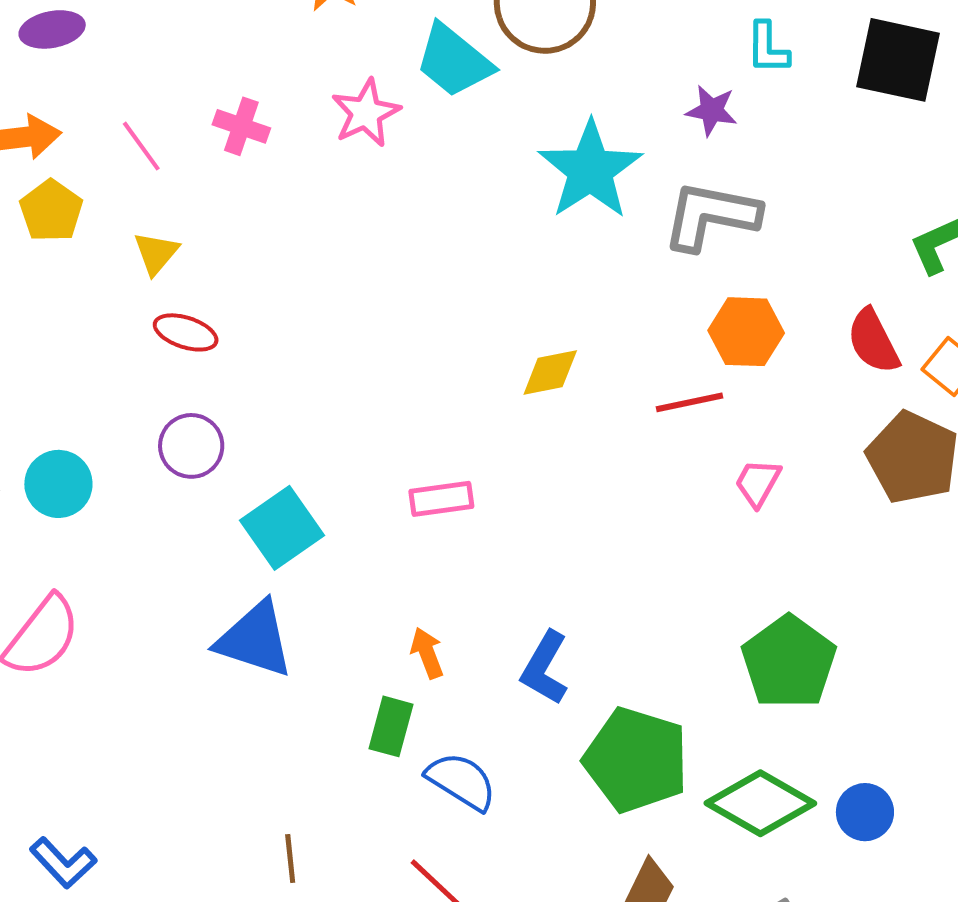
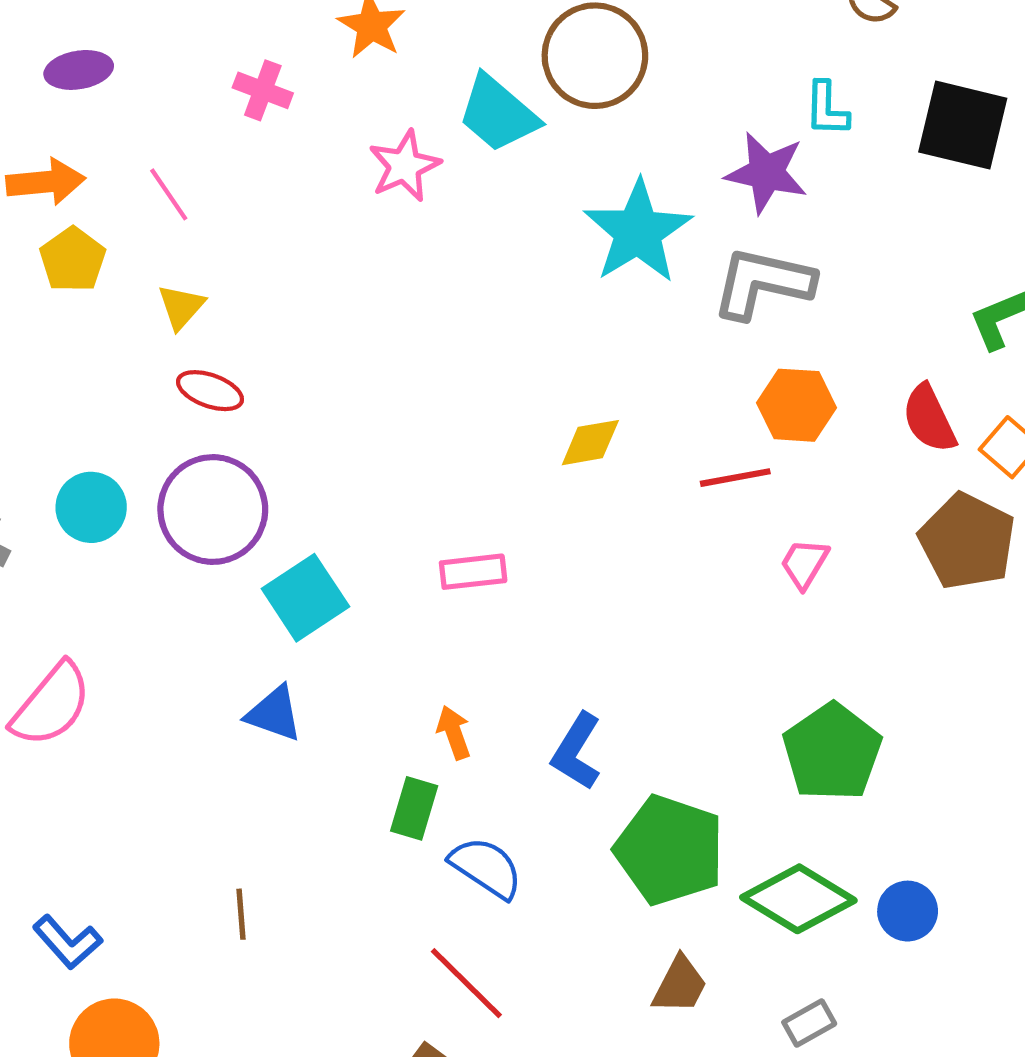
purple star: (712, 110) -> (766, 173), size x1.5
pink cross: (241, 126) -> (263, 90), moved
purple circle: (191, 446) -> (213, 510), size x1.6
cyan circle: (58, 484) -> (91, 507), moved
blue triangle: (255, 639) -> (274, 714), size x0.7
brown line: (290, 859) -> (241, 914), moved

